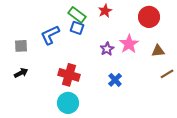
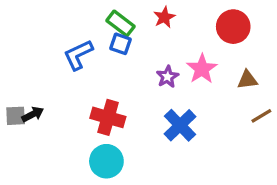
gray square: (21, 46) -> (16, 116), moved
blue cross: (115, 80) -> (180, 125), size x1.5

